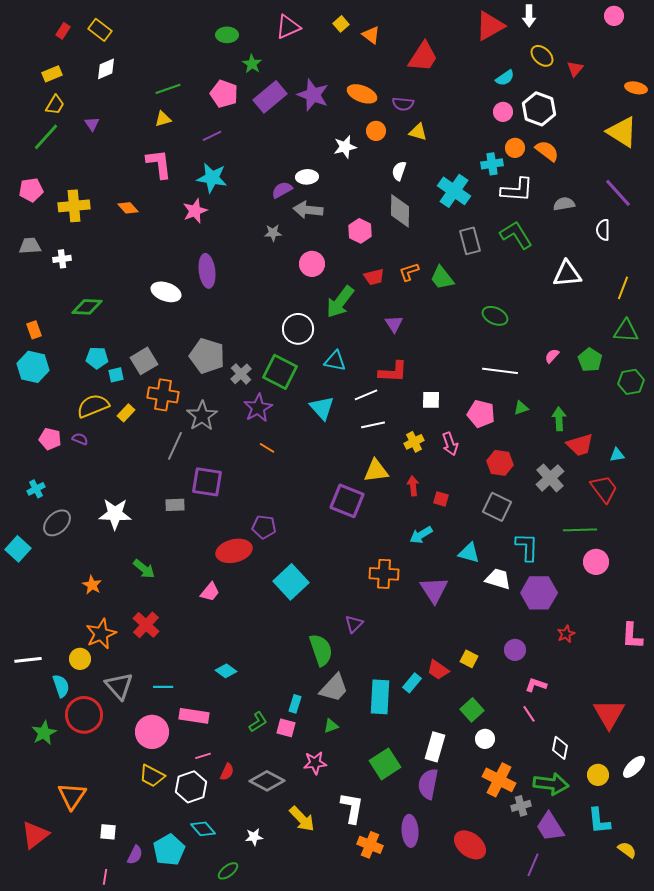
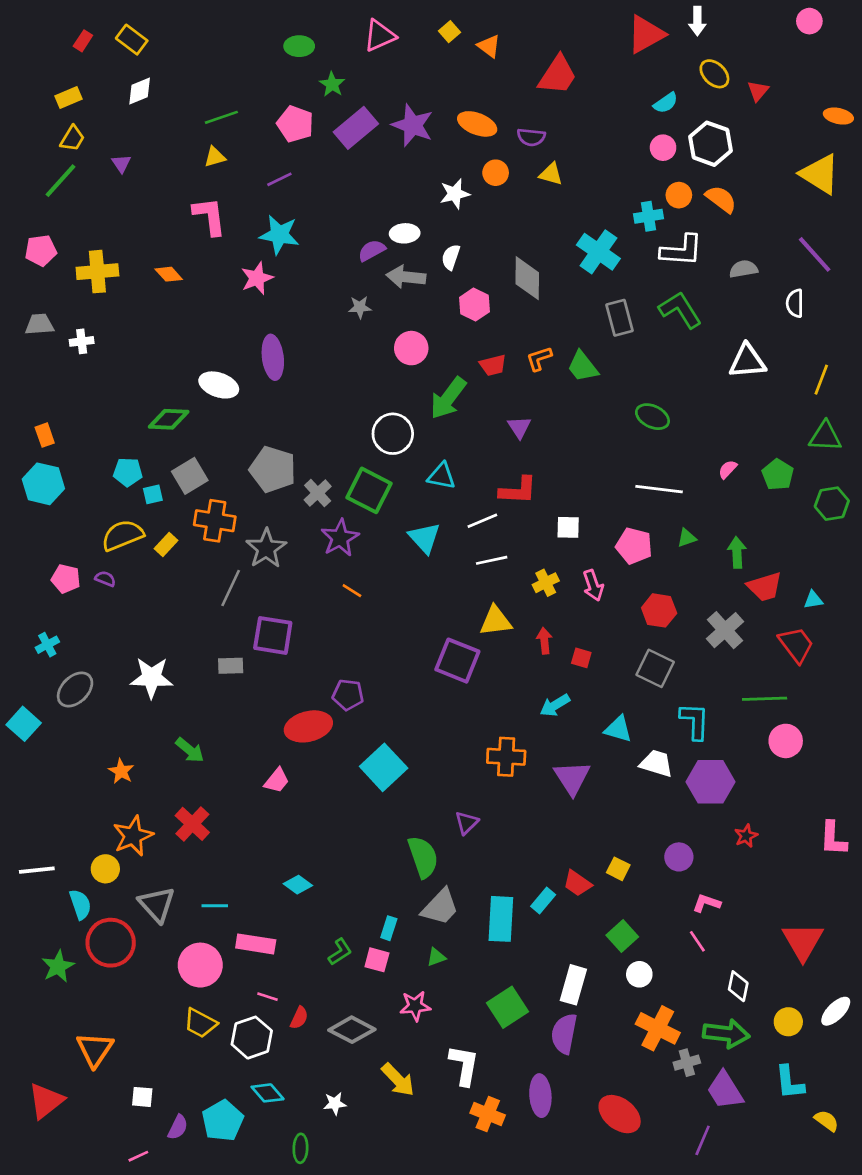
white semicircle: (399, 171) -> (451, 257), moved
green diamond: (87, 307) -> (169, 419), moved
pink line: (203, 756) -> (268, 997), turned 35
green ellipse: (228, 871) -> (300, 1148), turned -50
pink line: (105, 877) -> (138, 1156), turned 56

